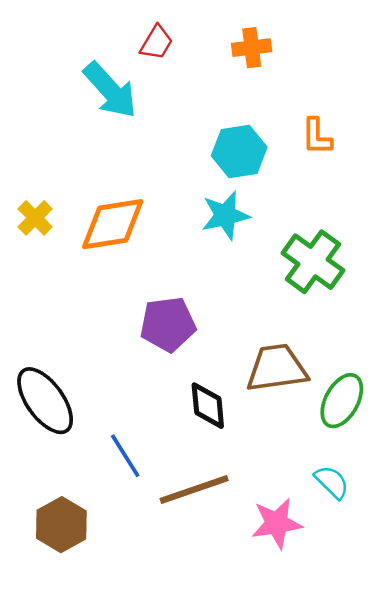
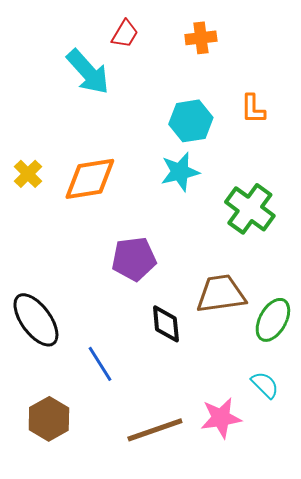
brown line: (194, 490) -> (155, 430), moved

